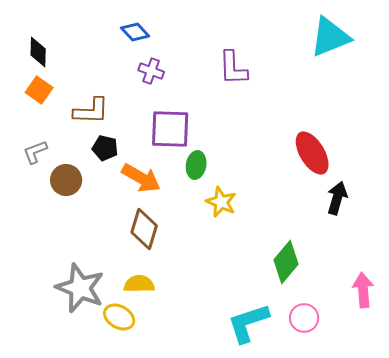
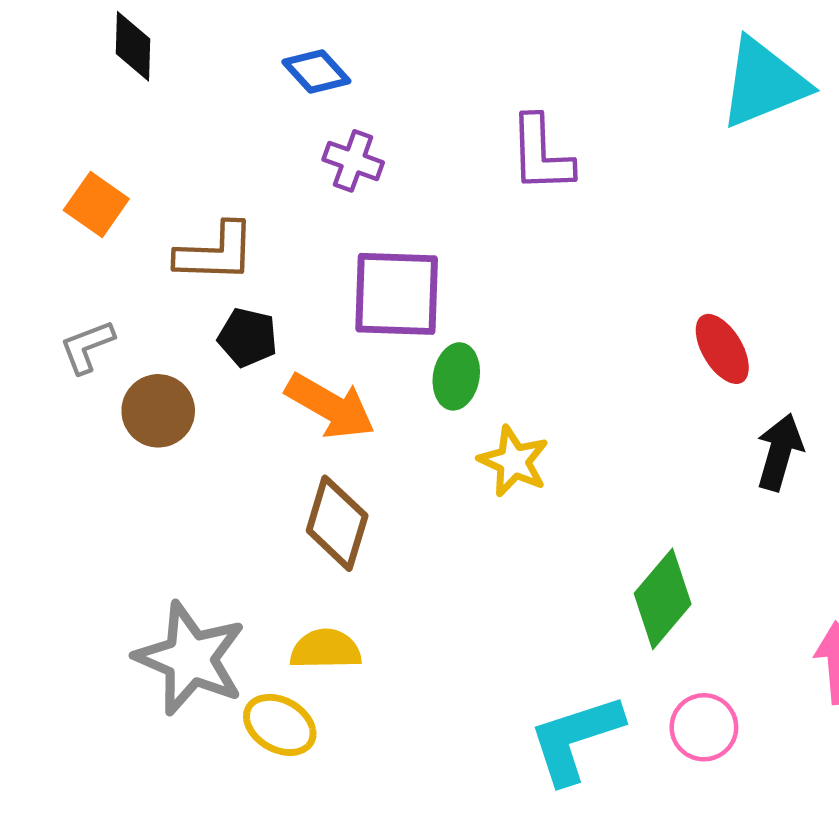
black diamond: (38, 52) -> (133, 46), moved
red ellipse: (312, 153) -> (722, 349), size x0.7

